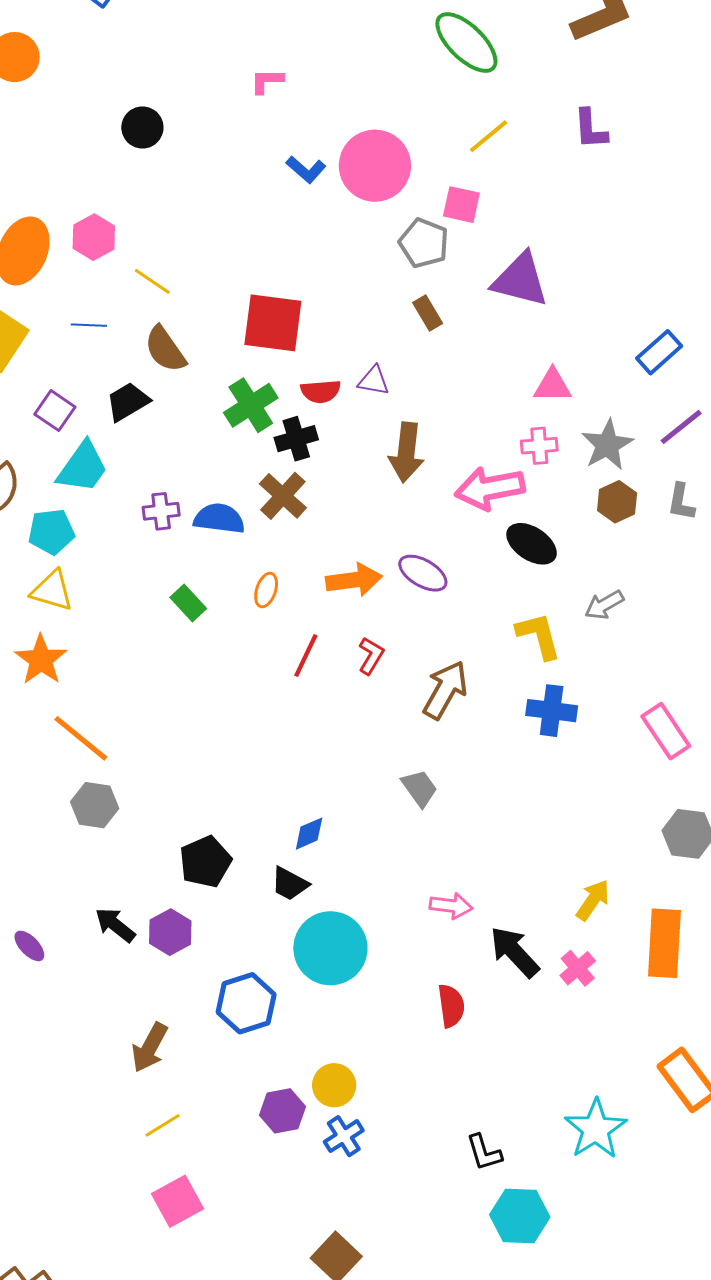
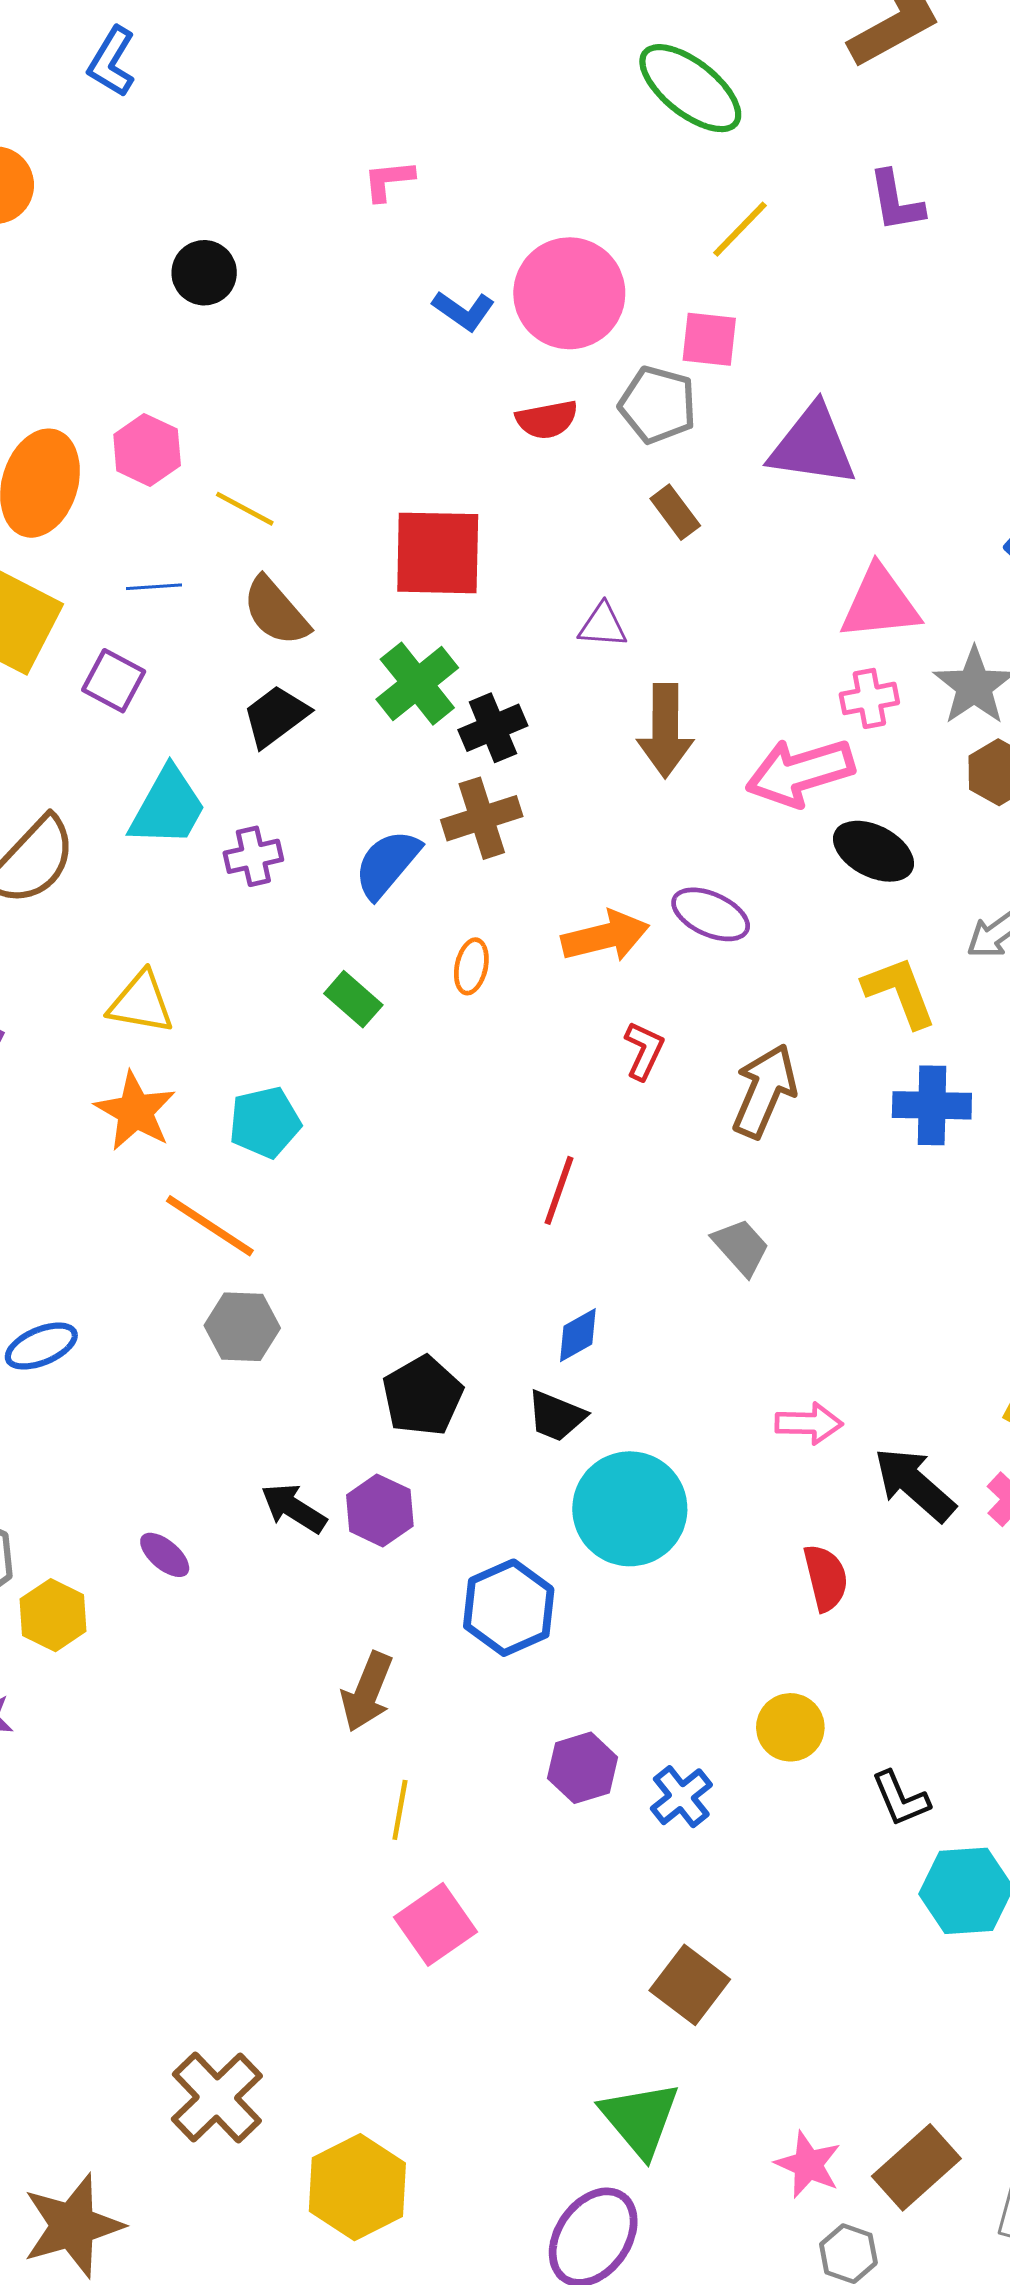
pink triangle: (553, 386) -> (880, 603), size x1.4
red semicircle: (321, 391) -> (547, 420), moved
black trapezoid: (128, 402) -> (276, 716), moved
purple square: (55, 411) -> (114, 681), moved
brown cross: (283, 496) -> (482, 818), turned 36
purple cross: (161, 511) -> (253, 856), moved
blue semicircle: (219, 519) -> (387, 864), turned -51
cyan pentagon: (51, 532) -> (265, 1122), moved
red line: (306, 656) -> (559, 1190), moved
yellow circle: (334, 1085) -> (790, 1727), moved
yellow line: (163, 1125) -> (400, 1810), turned -42

